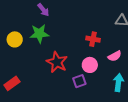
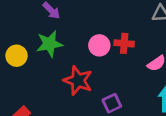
pink circle: (90, 65) -> (99, 45), moved

